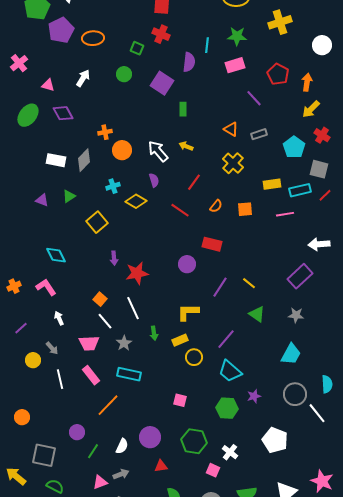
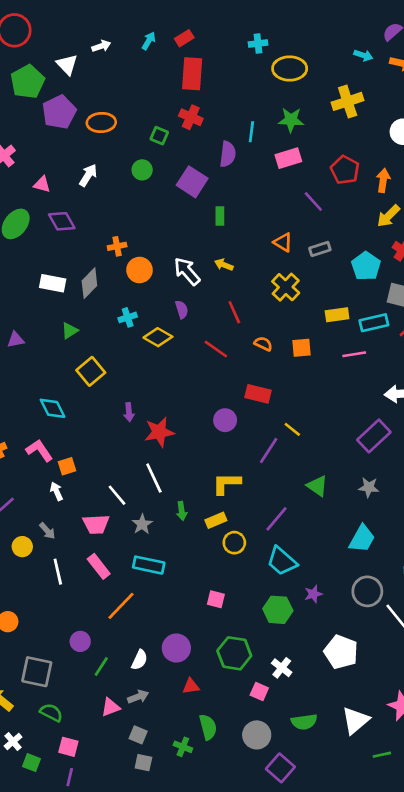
red line: (194, 182) -> (234, 312), turned -60
purple triangle: (42, 200) -> (16, 340), moved, turned -32
orange semicircle: (216, 206) -> (263, 344), turned -104
yellow square: (97, 222) -> (91, 371), moved
yellow line: (249, 283) -> (292, 429), moved
orange square: (100, 299) -> (67, 466), moved, turned 32

